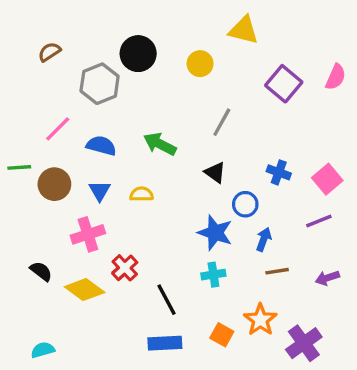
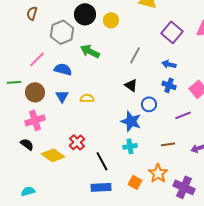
brown semicircle: (49, 52) -> (32, 13), turned -40
yellow circle: (200, 64) -> (111, 20), moved
green arrow: (160, 144) -> (90, 51), moved
purple line: (319, 221) -> (183, 115), moved
pink cross: (88, 234) -> (35, 120), moved
blue arrow: (264, 239) -> (169, 64), moved, turned -96
purple cross: (304, 343) -> (184, 187), turned -30

